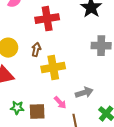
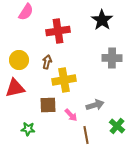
green star: (17, 108) -> (28, 129), moved
brown square: (37, 112) -> (48, 105), moved

